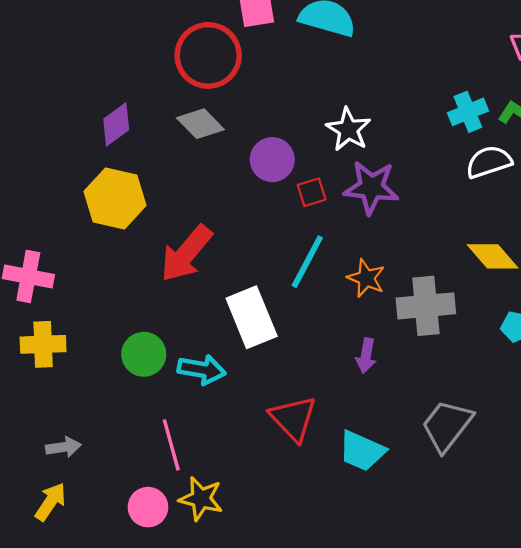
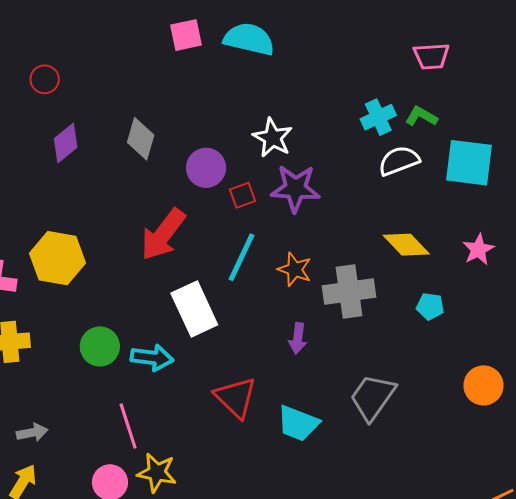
red circle: (208, 55) -> (45, 79), moved, size x0.5
gray diamond: (200, 124) -> (141, 139), turned 63
yellow hexagon: (115, 198) -> (57, 258), moved
red arrow: (186, 253) -> (163, 234), moved

